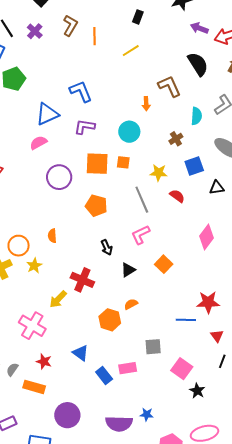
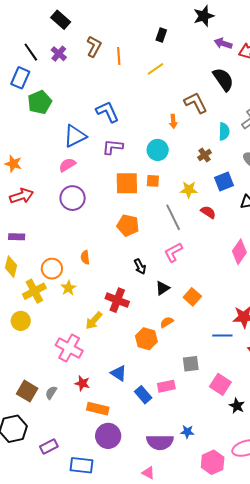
purple circle: (59, 177) -> (73, 198), moved
orange square: (164, 264) -> (192, 297), moved
orange rectangle: (34, 387) -> (98, 409), moved

